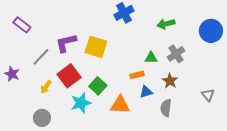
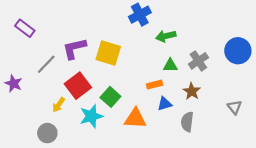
green arrow: (166, 24) -> (166, 36), moved
blue circle: (211, 31) -> (238, 51), moved
yellow arrow: (46, 87) -> (59, 105), moved

